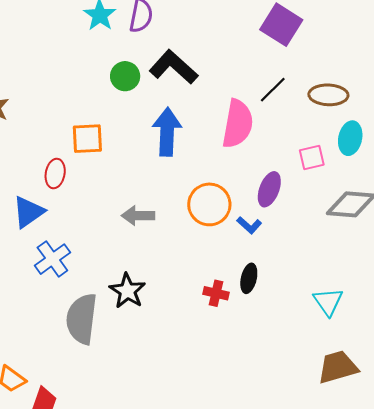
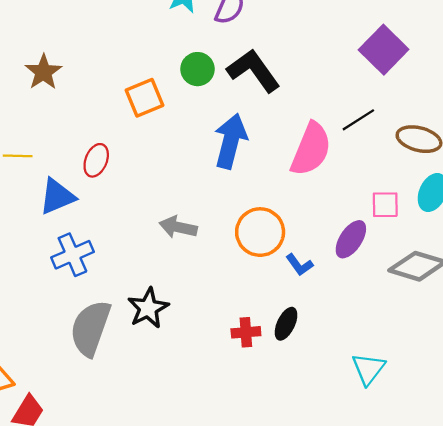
orange square: (87, 139) -> (144, 98), moved, turned -32
purple ellipse: (269, 189) -> (351, 239), moved
red cross: (216, 293) -> (246, 332), turned -30

